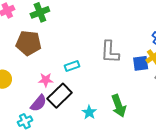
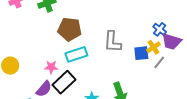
brown pentagon: (29, 43) -> (70, 29), moved
cyan rectangle: (72, 66) -> (76, 54), size x1.5

